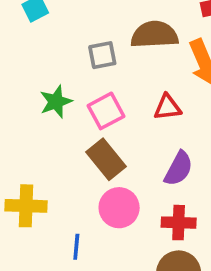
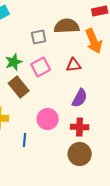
brown rectangle: (106, 159) -> (19, 87), moved

